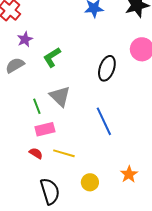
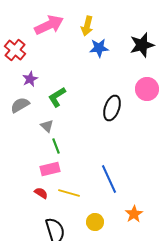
gray triangle: (60, 96) -> (47, 126), moved, size x0.6
green line: (37, 106) -> (56, 146), moved
blue line: (104, 121) -> (109, 179), moved

